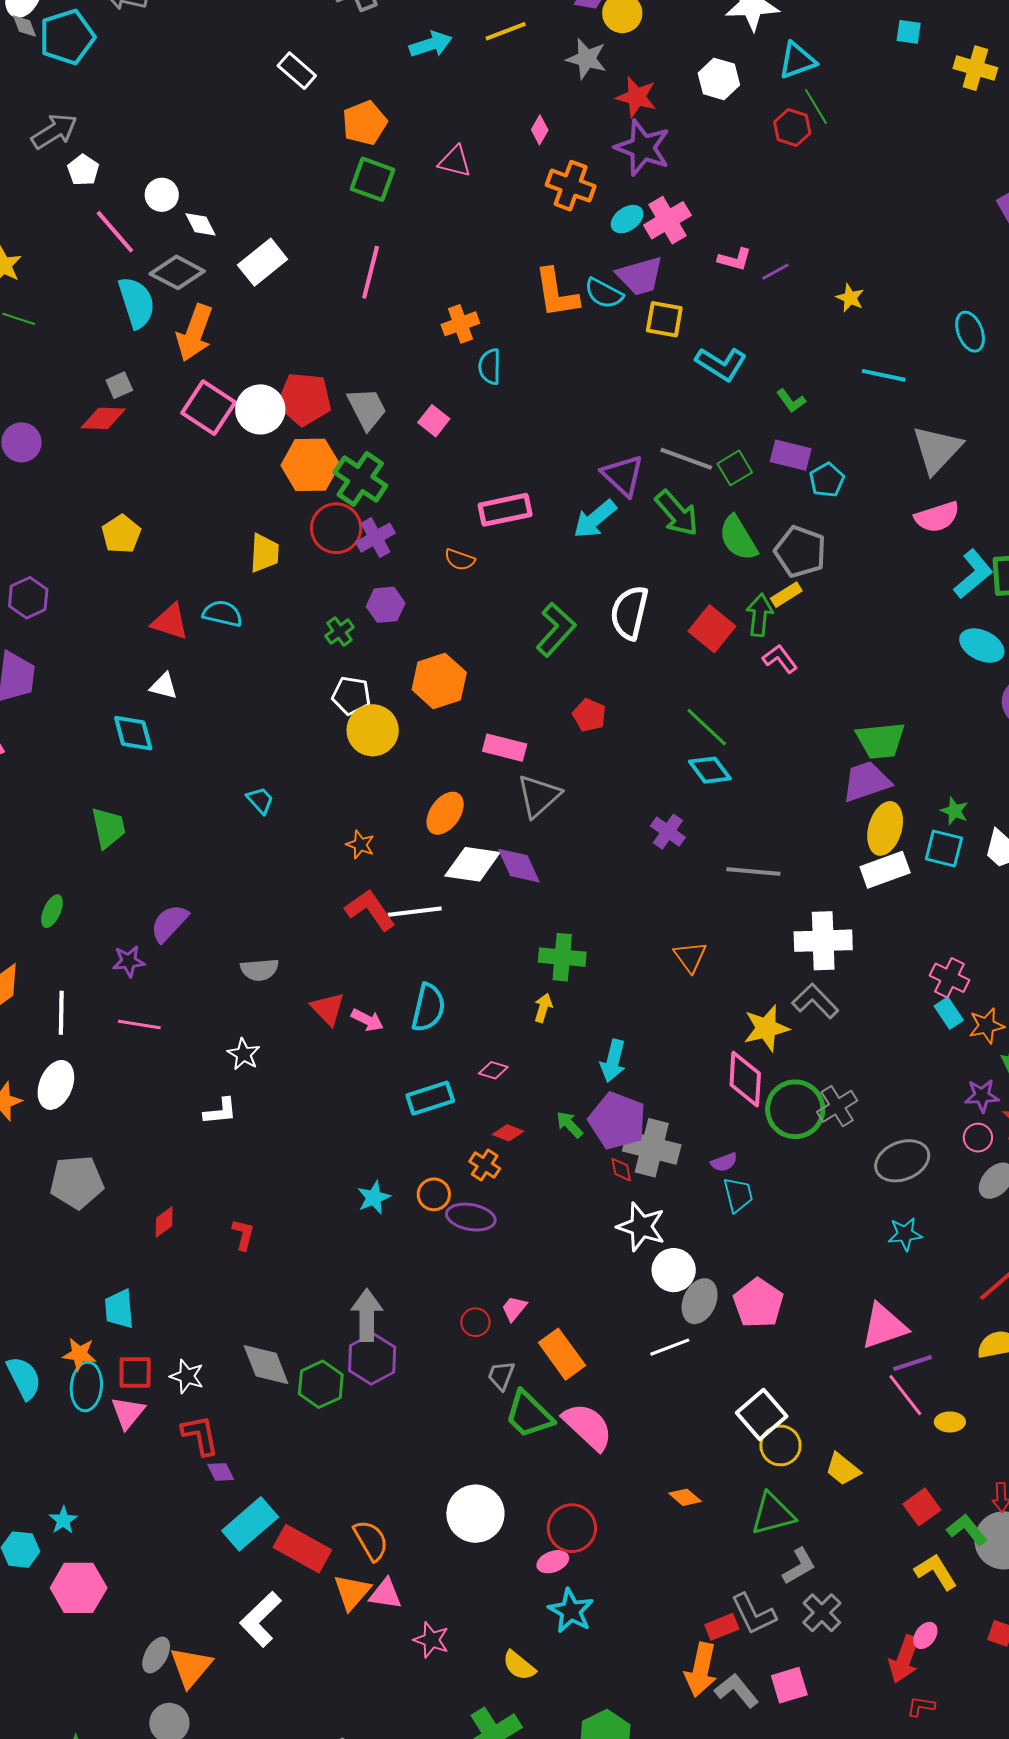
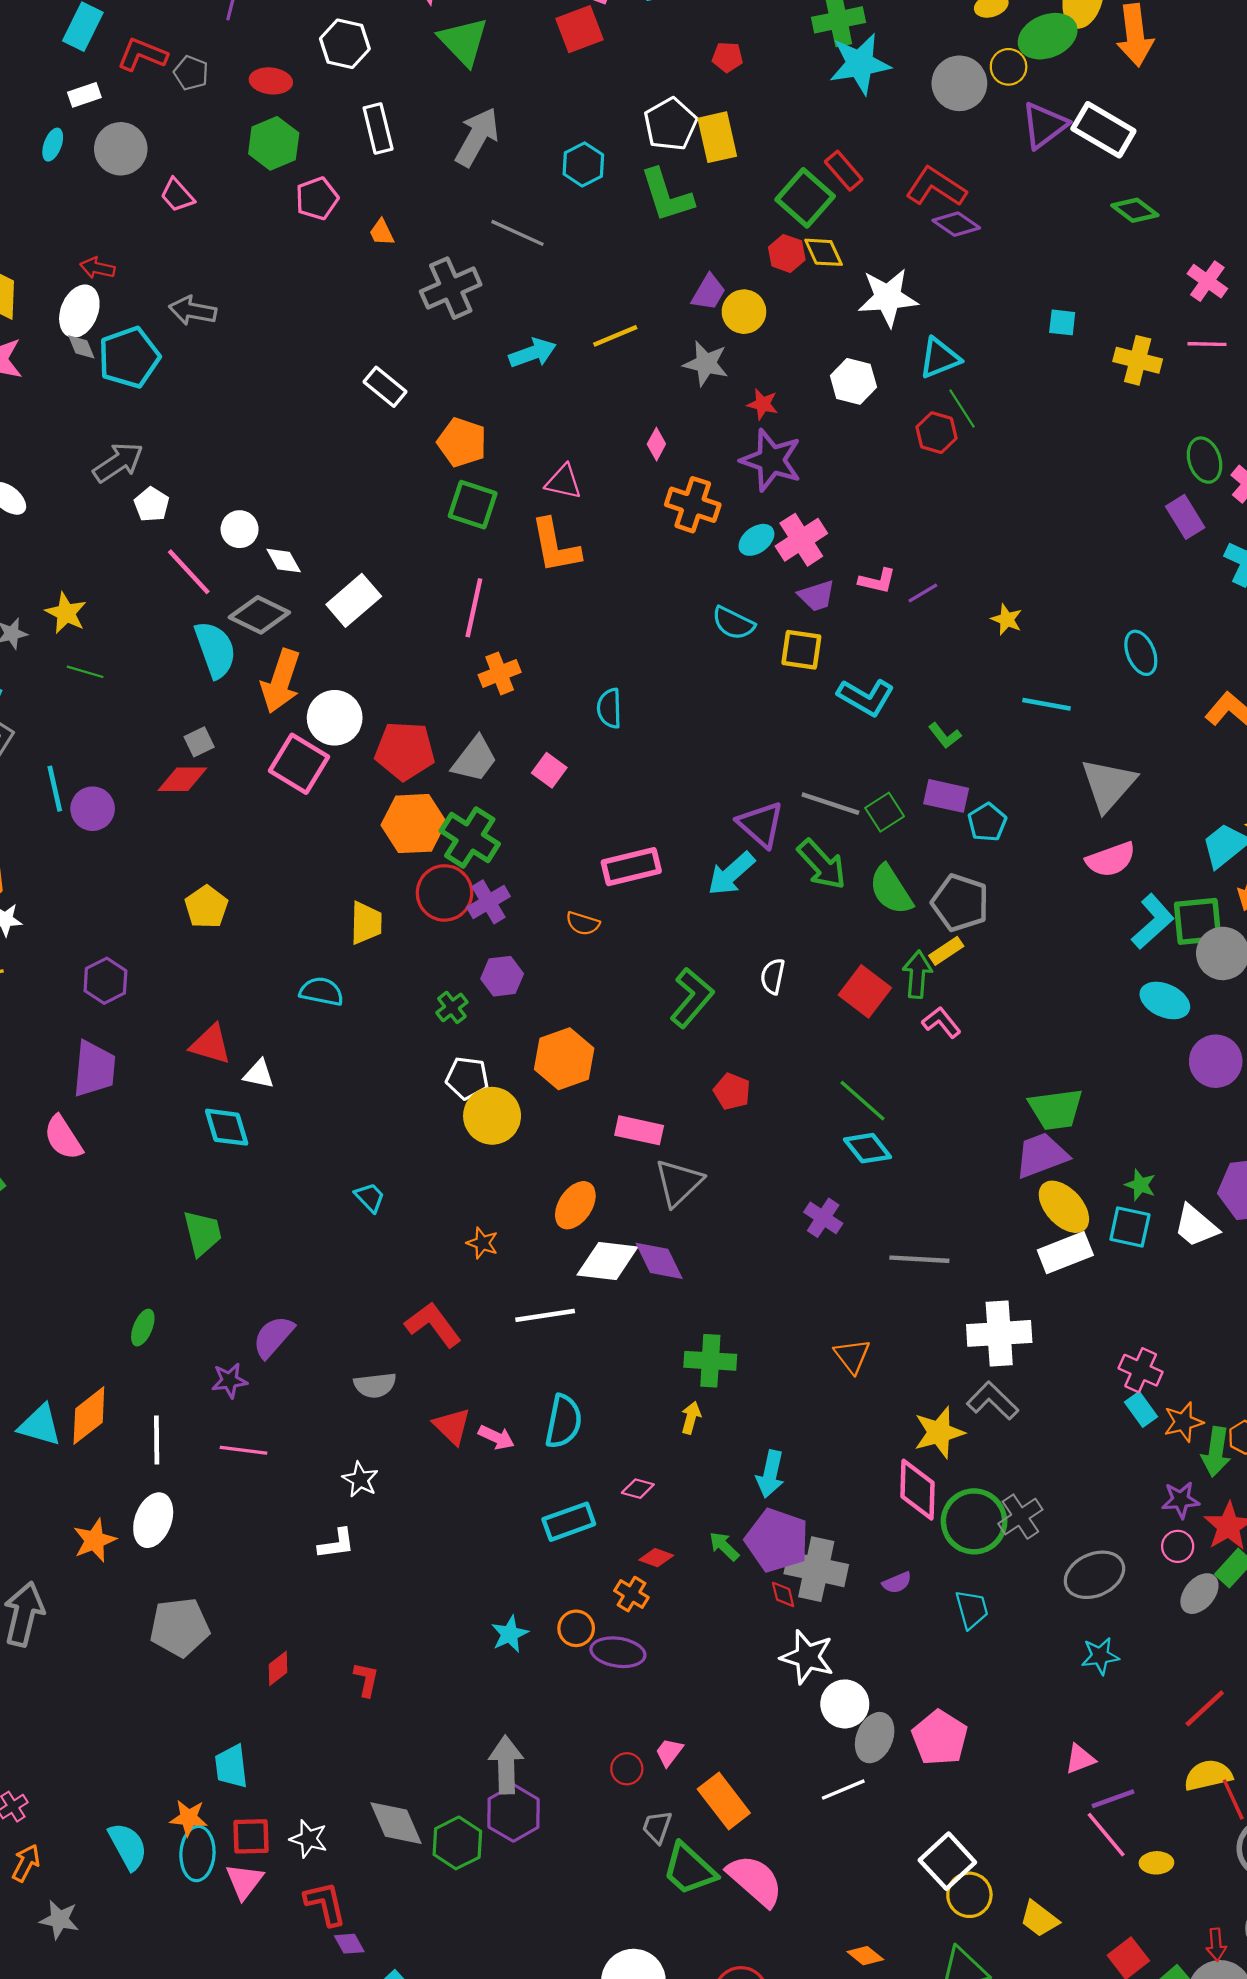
red star: (636, 97) -> (763, 404), size x0.7
orange pentagon: (365, 123) -> (462, 442), turned -30
purple trapezoid: (640, 276) -> (817, 596), moved, size x0.7
orange L-shape: (556, 293) -> (555, 546), moved
orange cross: (460, 324) -> (500, 673), moved
white circle: (260, 409) -> (335, 718), moved
gray trapezoid: (367, 409) -> (475, 759), turned 66
white semicircle: (629, 613) -> (773, 976), size x0.6
red triangle: (170, 622) -> (211, 1044), moved
yellow ellipse: (885, 828) -> (1064, 1207), turned -57
red L-shape: (370, 910) -> (433, 1325), moved
cyan trapezoid: (738, 1195) -> (972, 1609), moved
pink triangle: (884, 1326) -> (1080, 1759), size x0.6

